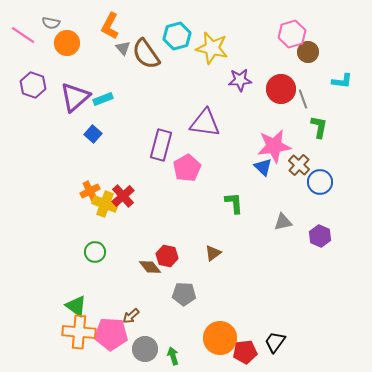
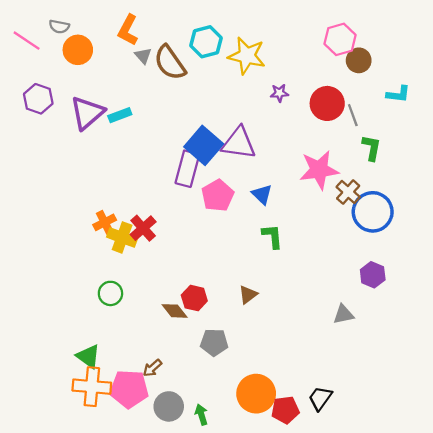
purple star: (240, 80) -> (279, 93), size x0.7
blue square: (93, 134) -> (204, 145), moved, size x1.8
blue triangle: (263, 167) -> (262, 194), moved
blue circle: (320, 182) -> (373, 212), size x1.4
gray triangle: (283, 222) -> (344, 314), moved

